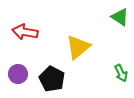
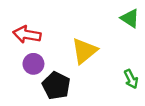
purple circle: (18, 74) -> (33, 64), moved

